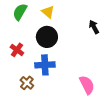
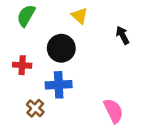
yellow triangle: (48, 12) -> (80, 16), moved
red cross: (17, 50) -> (22, 65), turned -32

